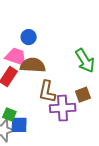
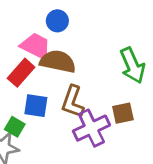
purple cross: (63, 108) -> (91, 128), turned -30
blue square: (19, 125) -> (36, 106), moved

